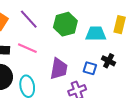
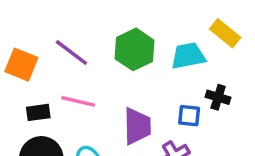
yellow rectangle: (120, 25) -> (225, 33), turned -54

